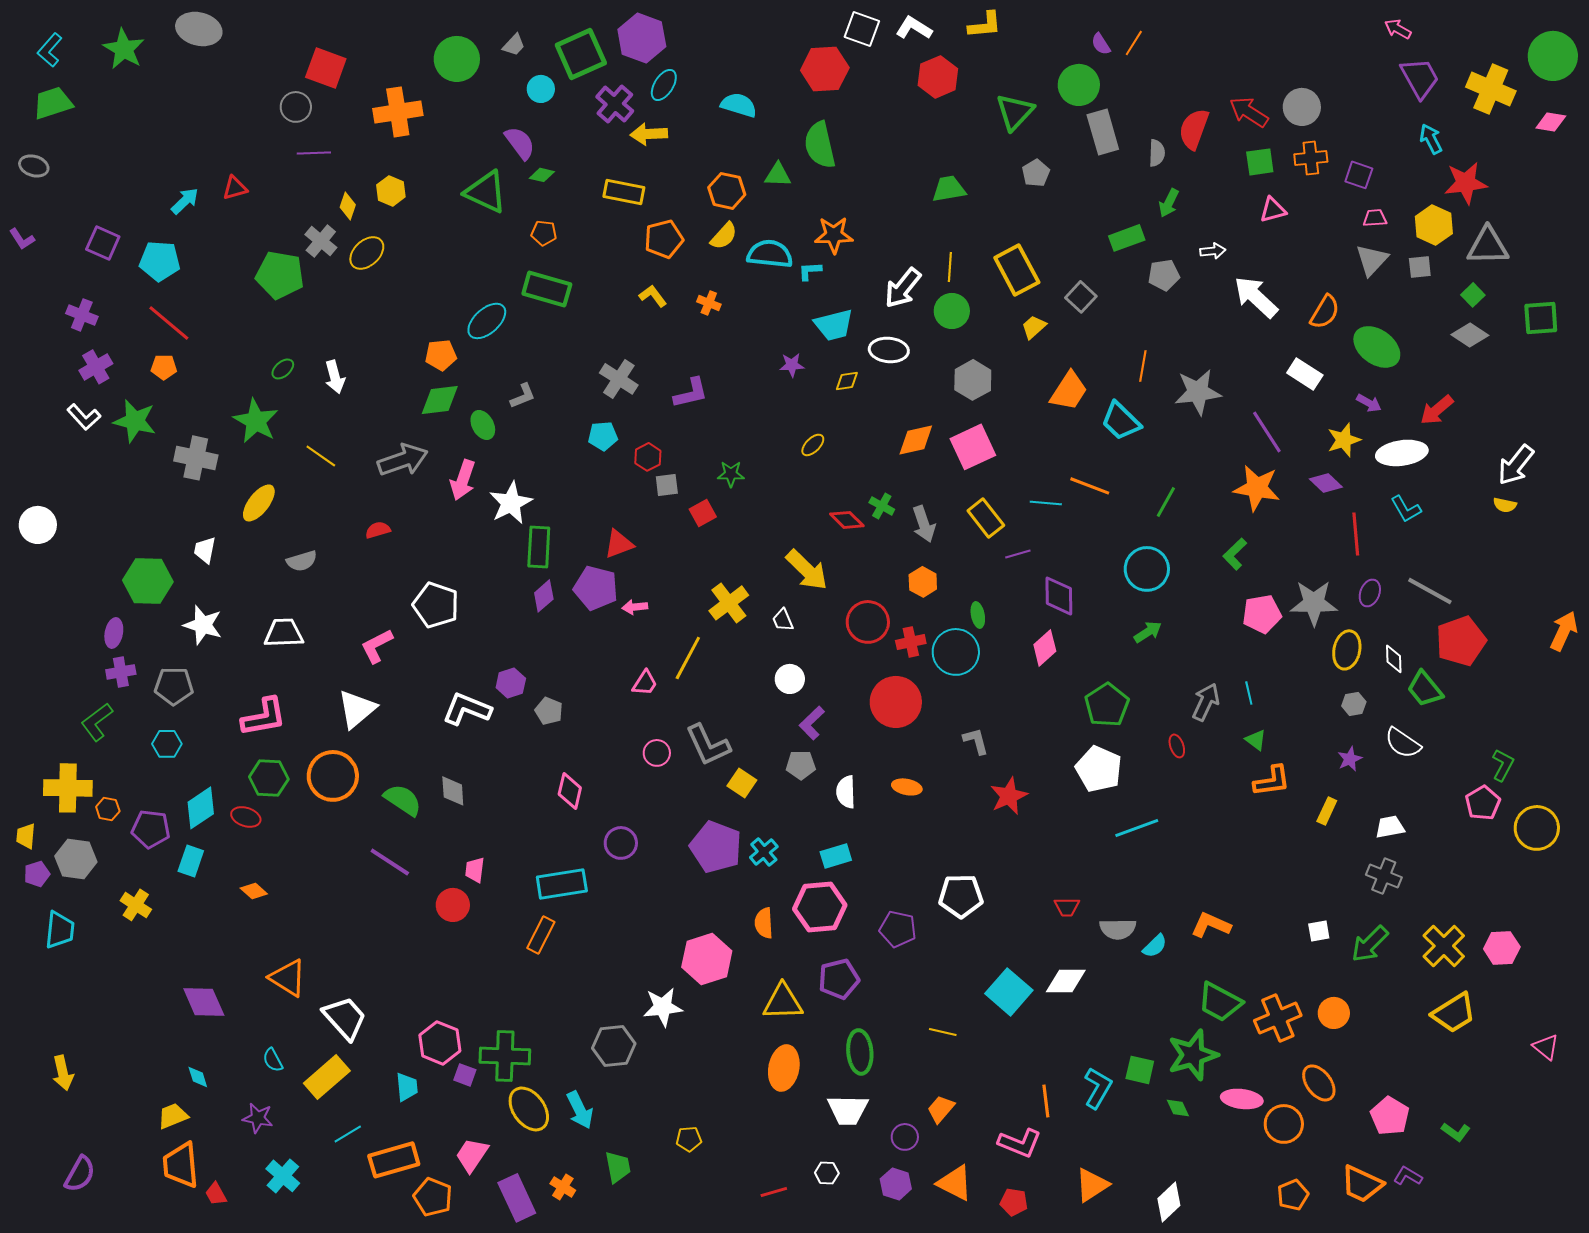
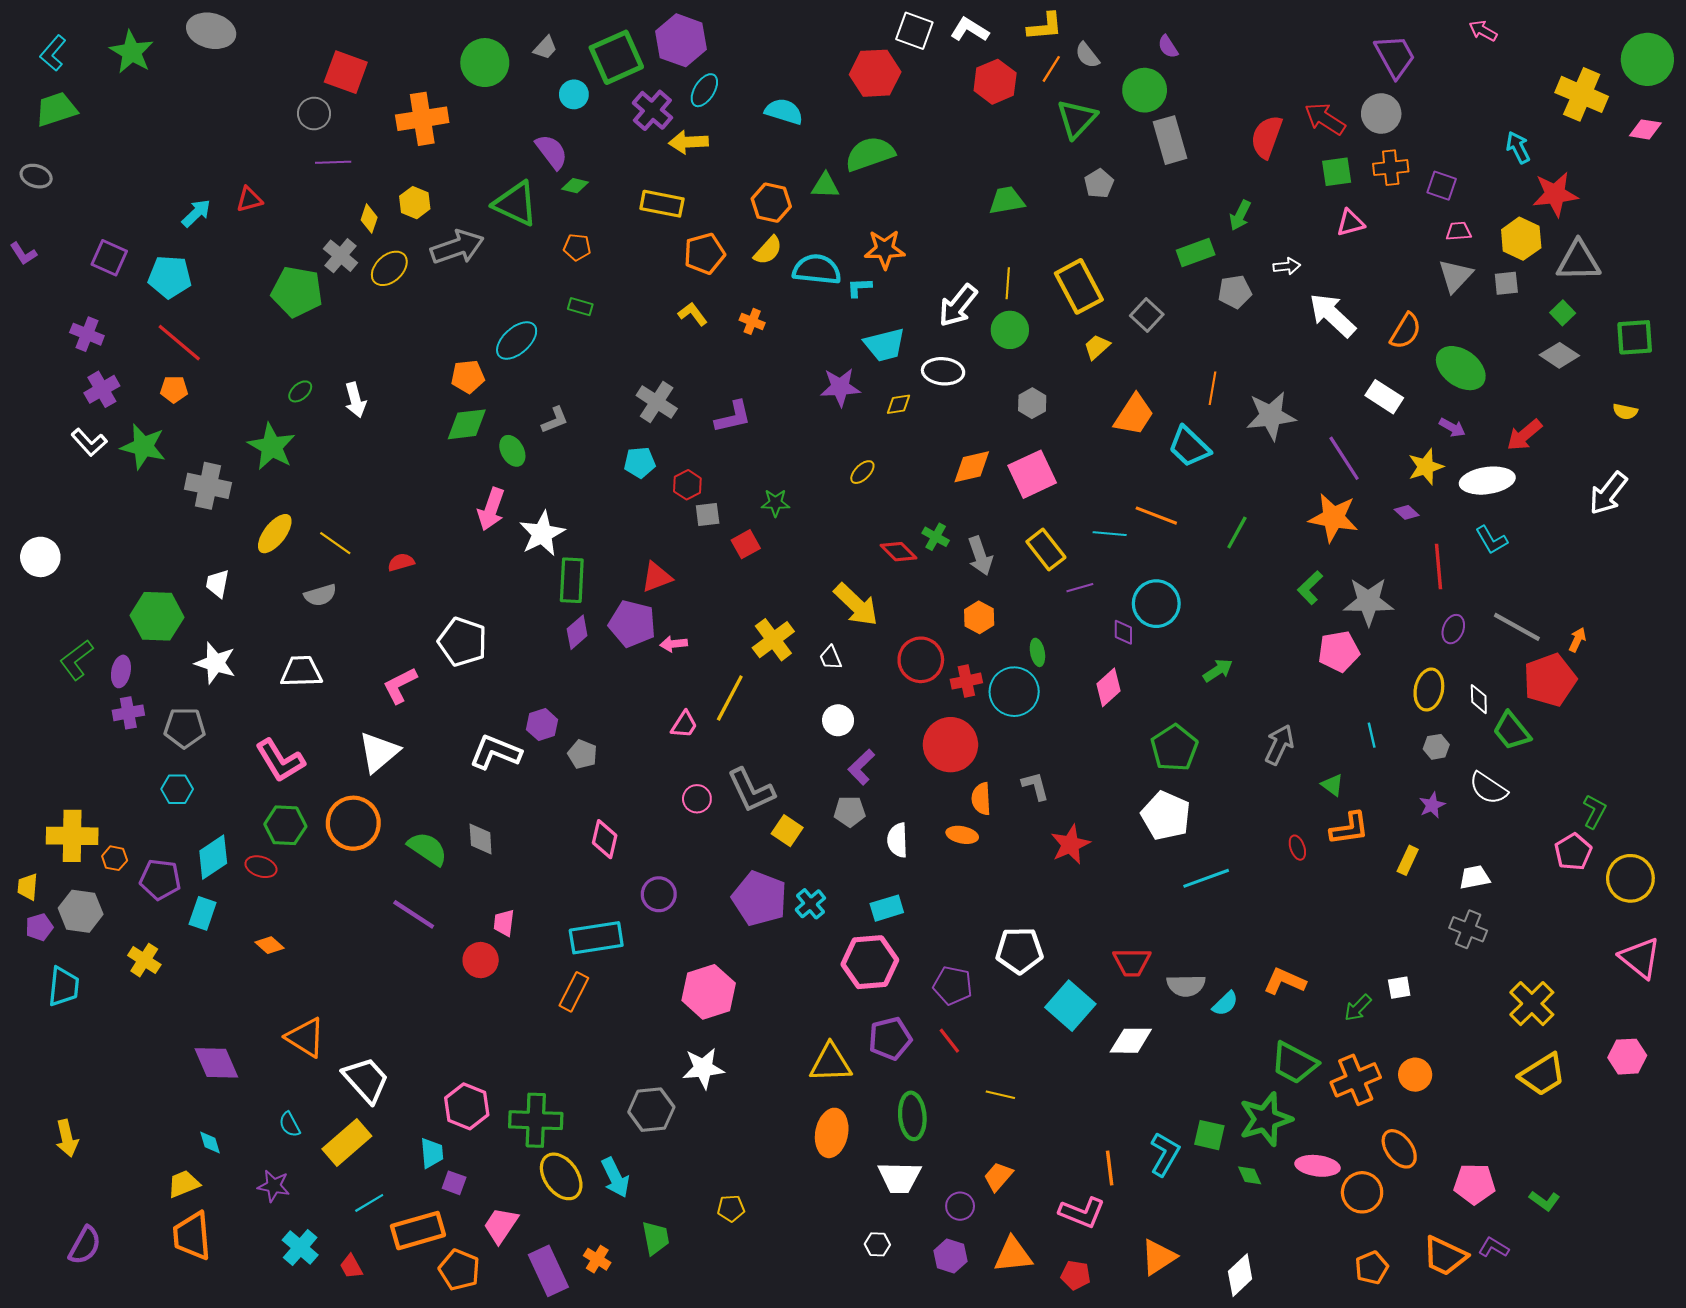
orange line: (1134, 43) -> (1051, 69), moved
purple trapezoid: (1420, 78) -> (1395, 56), moved
green semicircle: (820, 145) -> (870, 154), turned 84
gray semicircle: (1157, 153) -> (1087, 55), moved, turned 140
green rectangle: (547, 289) -> (580, 307), size x0.5
purple star: (792, 365) -> (840, 387), size x1.5
gray hexagon: (973, 380) -> (1032, 403), size x0.7
yellow line: (321, 456) -> (335, 543), moved
gray arrow: (403, 460) -> (457, 247), moved
purple diamond: (1326, 483) -> (1407, 512), size x0.7
yellow semicircle: (1505, 505) -> (1625, 412), moved
cyan circle: (1147, 569) -> (1156, 604), moved
purple diamond: (1059, 596) -> (1123, 632), size x0.6
gray star: (1314, 603) -> (1368, 601), moved
orange arrow: (1564, 631) -> (1577, 640), moved, size x0.6
cyan line: (1249, 693) -> (1372, 735), moved
pink L-shape: (264, 717) -> (280, 761), turned 69
green L-shape: (97, 722) -> (76, 660), moved
red ellipse: (1177, 746) -> (1297, 848), moved
red trapezoid: (1067, 907) -> (1132, 962), size x1.4
orange semicircle: (764, 923) -> (981, 799), moved
green arrow: (1370, 944) -> (1358, 1008), moved, size x0.7
pink hexagon: (1502, 948) -> (1627, 1057), moved
pink hexagon: (707, 959) -> (709, 992), moved
cyan square: (1009, 992) -> (1070, 1006), moved
pink triangle: (1546, 1047) -> (1640, 958), moved, size x1.5
purple square: (465, 1075) -> (454, 1183), moved
pink pentagon: (1390, 1116) -> (1475, 1184), turned -30
orange triangle: (955, 1183) -> (1013, 1255), turned -33
red line: (774, 1192) -> (949, 1041), moved, turned 68
red trapezoid: (216, 1194) -> (351, 1267), moved

